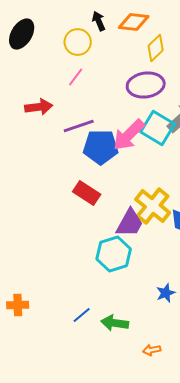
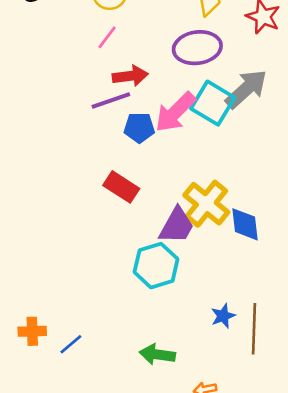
red arrow: (39, 107) -> (130, 76), moved
blue pentagon: (101, 147) -> (139, 128), size x0.7
blue line: (82, 315) -> (71, 344), moved

